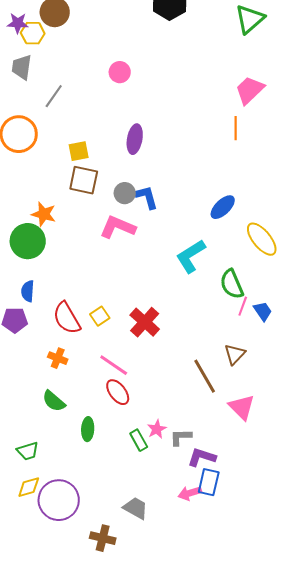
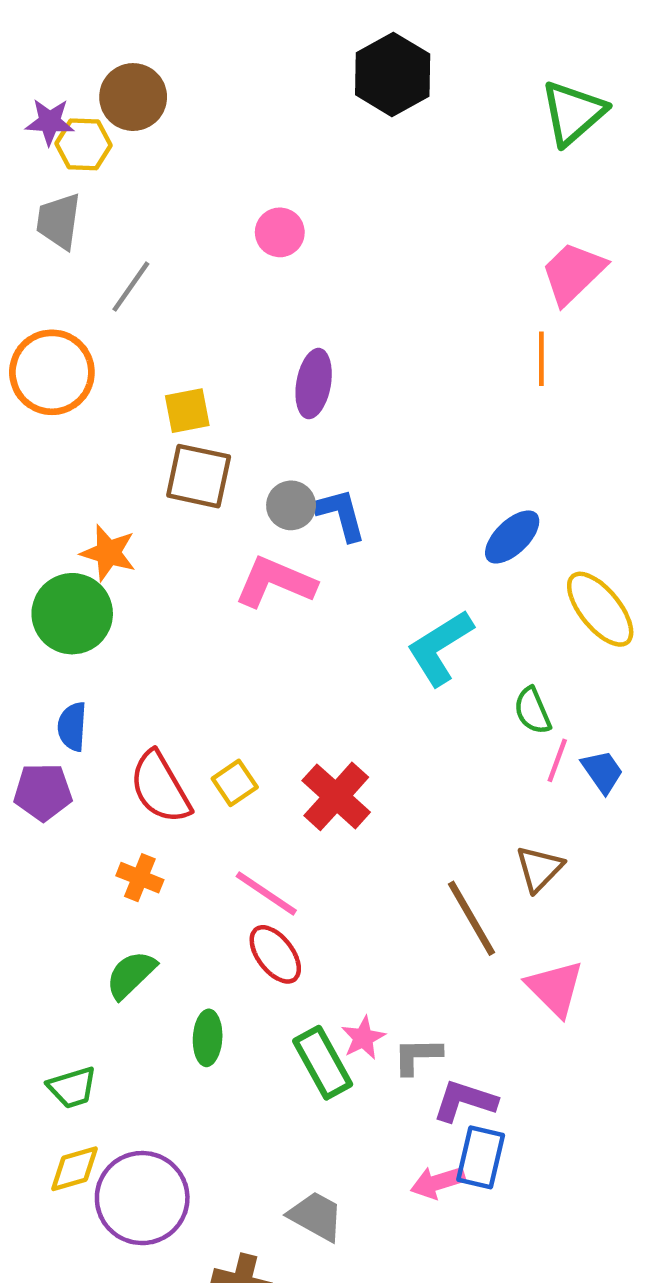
green semicircle: (232, 284) -> (532, 711), size x0.7
green semicircle: (54, 401) -> (131, 975), turned 95
green rectangle: (139, 440) -> (323, 1063), size x1.4

